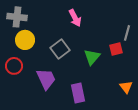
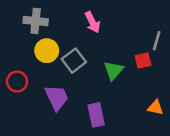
gray cross: (17, 17) -> (36, 21), moved
yellow circle: (25, 40) -> (47, 51), moved
orange triangle: (126, 87) -> (155, 107), turned -40

